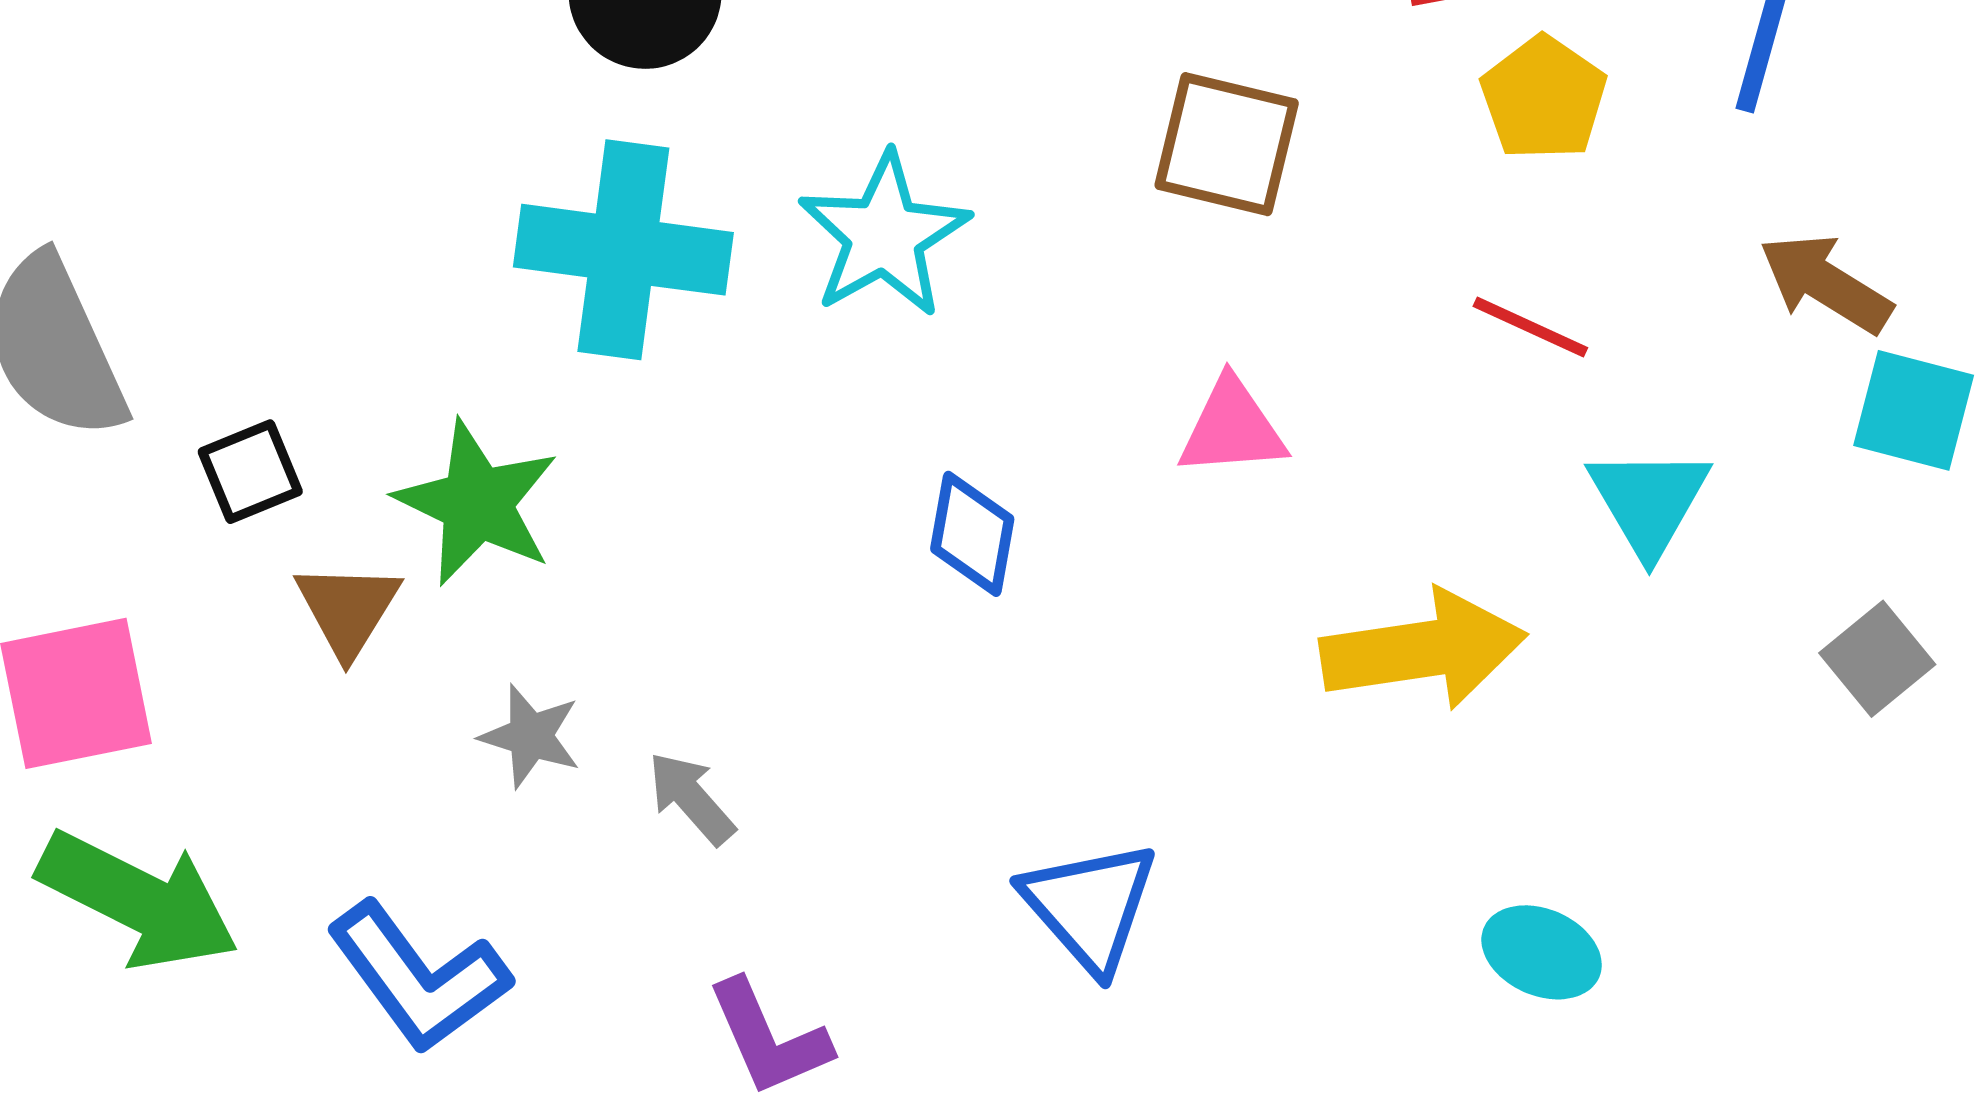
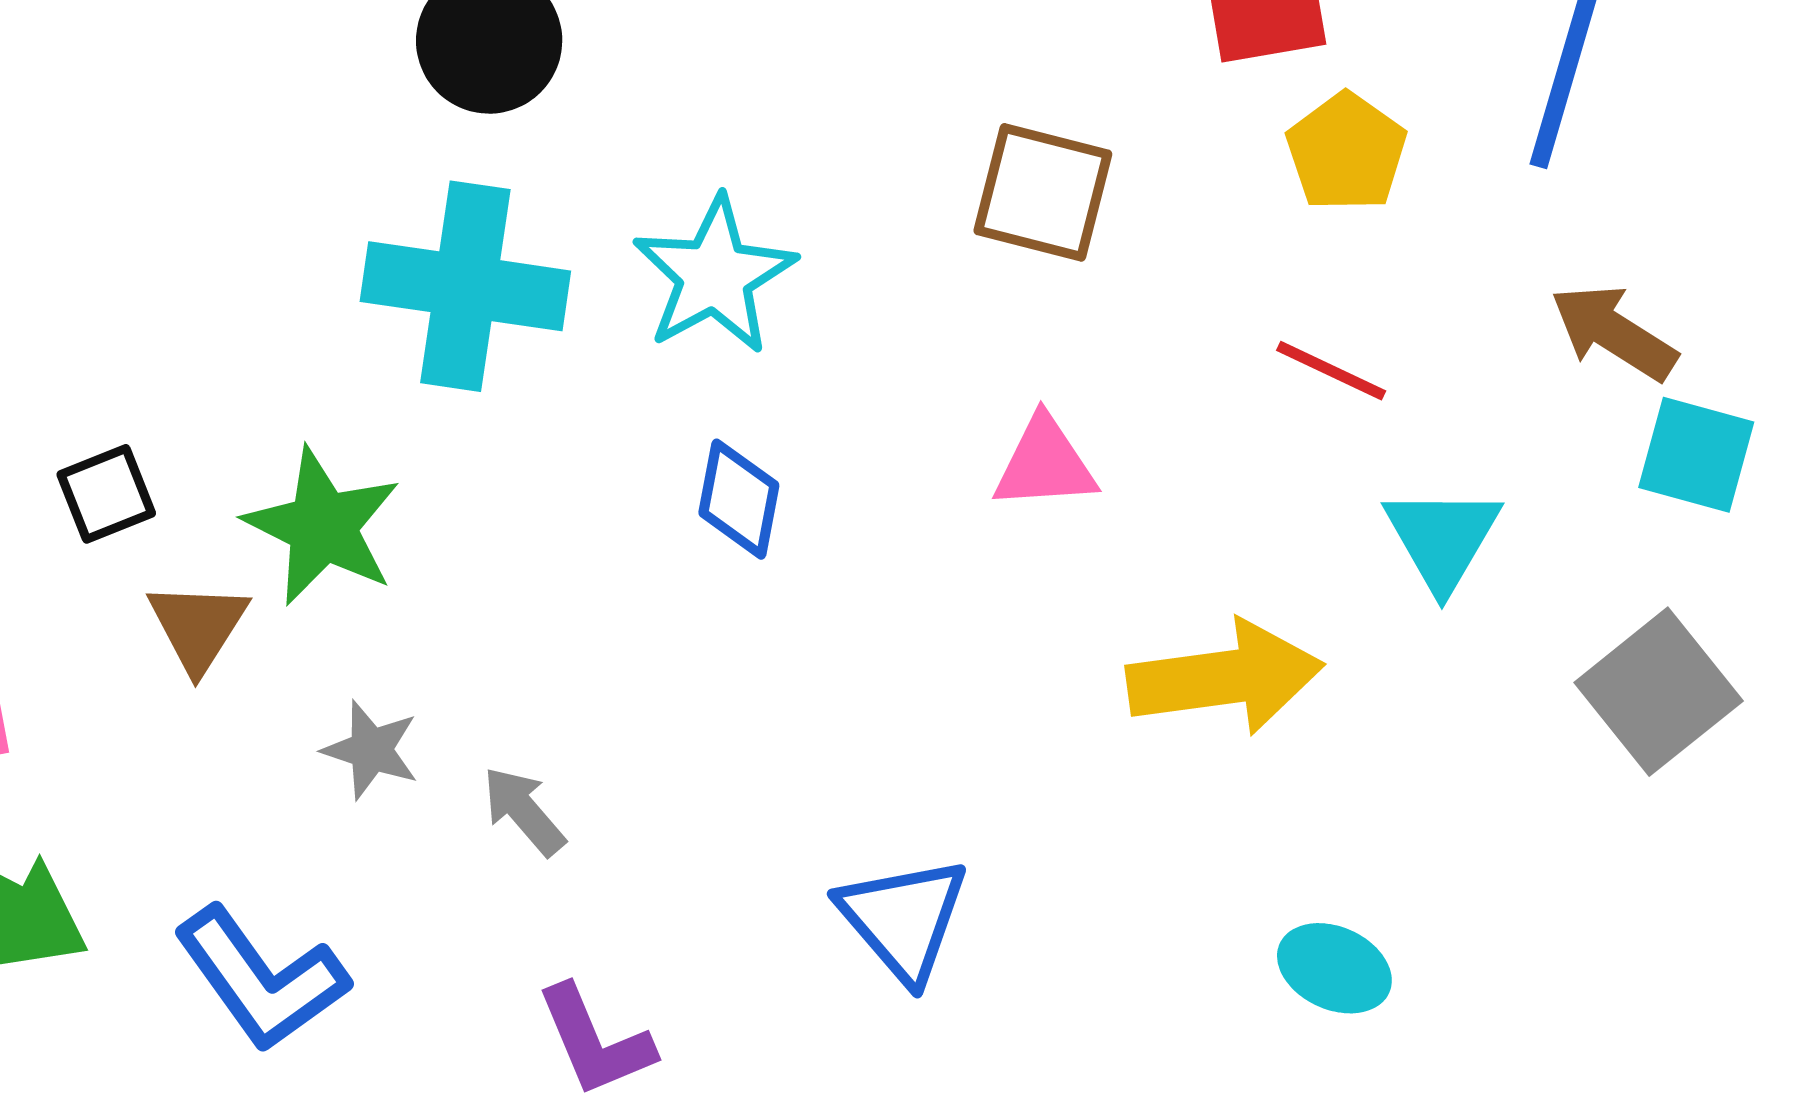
blue diamond: (972, 534) -> (739, 499), moved
gray square: (1877, 659) -> (1659, 692), size x1.5

